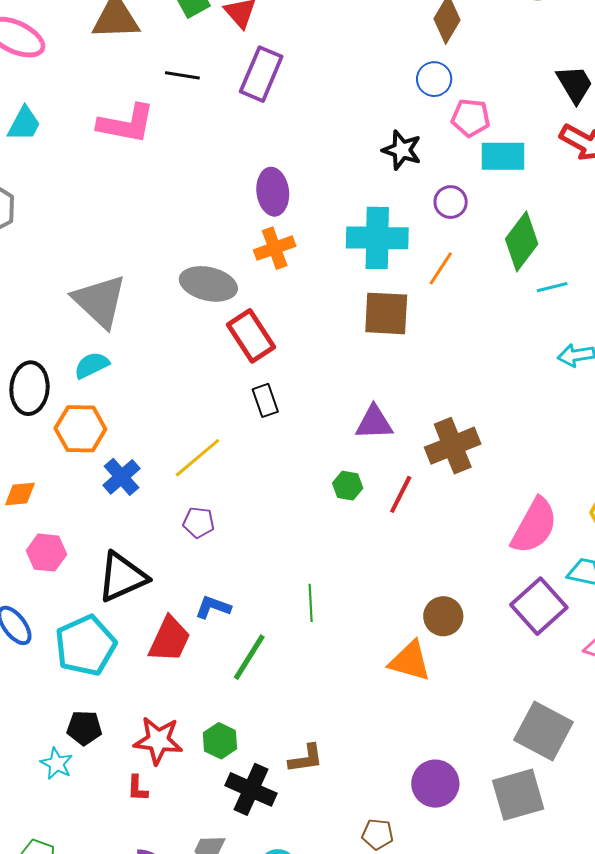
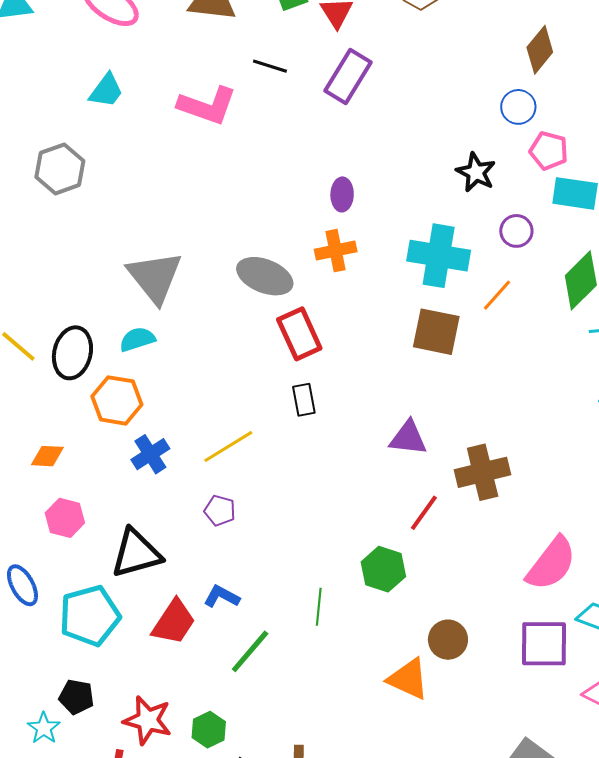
purple ellipse: (273, 192) -> (342, 194), size x0.7
green hexagon: (348, 486) -> (383, 569), moved, size x1.5
purple square: (539, 606) -> (544, 644), turned 34

